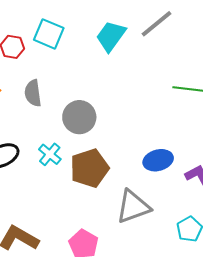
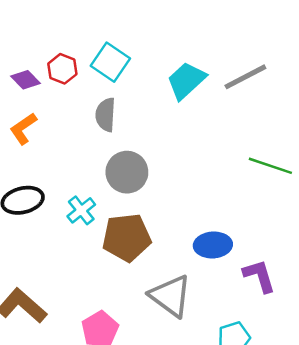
gray semicircle: (33, 93) -> (106, 115), moved
gray triangle: (133, 207) -> (170, 296), turned 45

